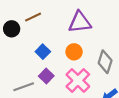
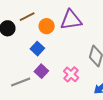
orange circle: (74, 52) -> (47, 26), moved
pink cross: (78, 80) -> (71, 74), size x0.7

